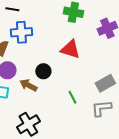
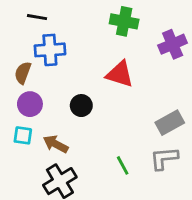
brown arrow: (28, 85) -> (56, 144), moved
green line: (72, 97) -> (123, 165), moved

